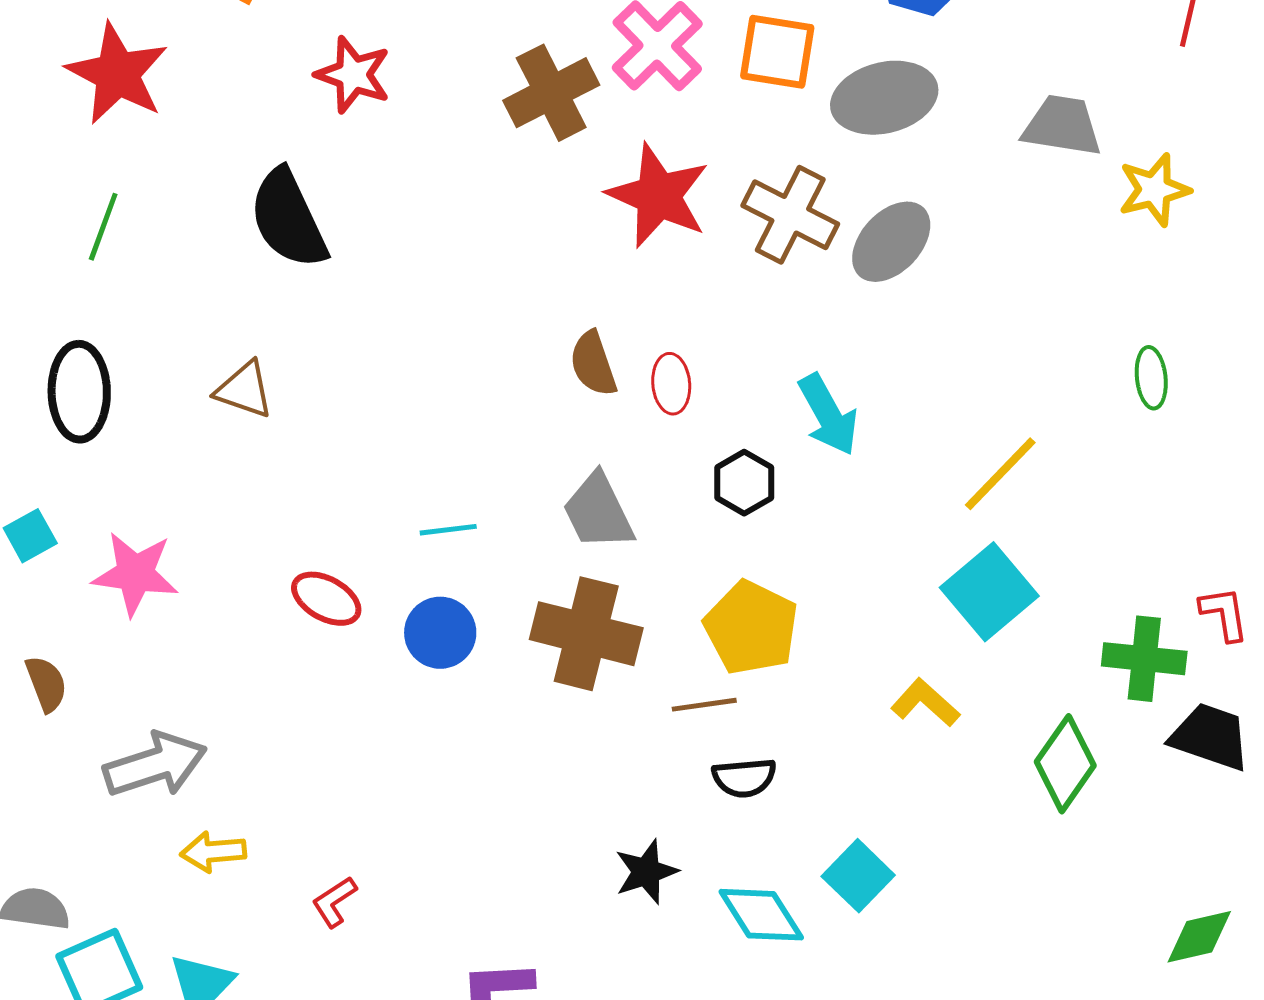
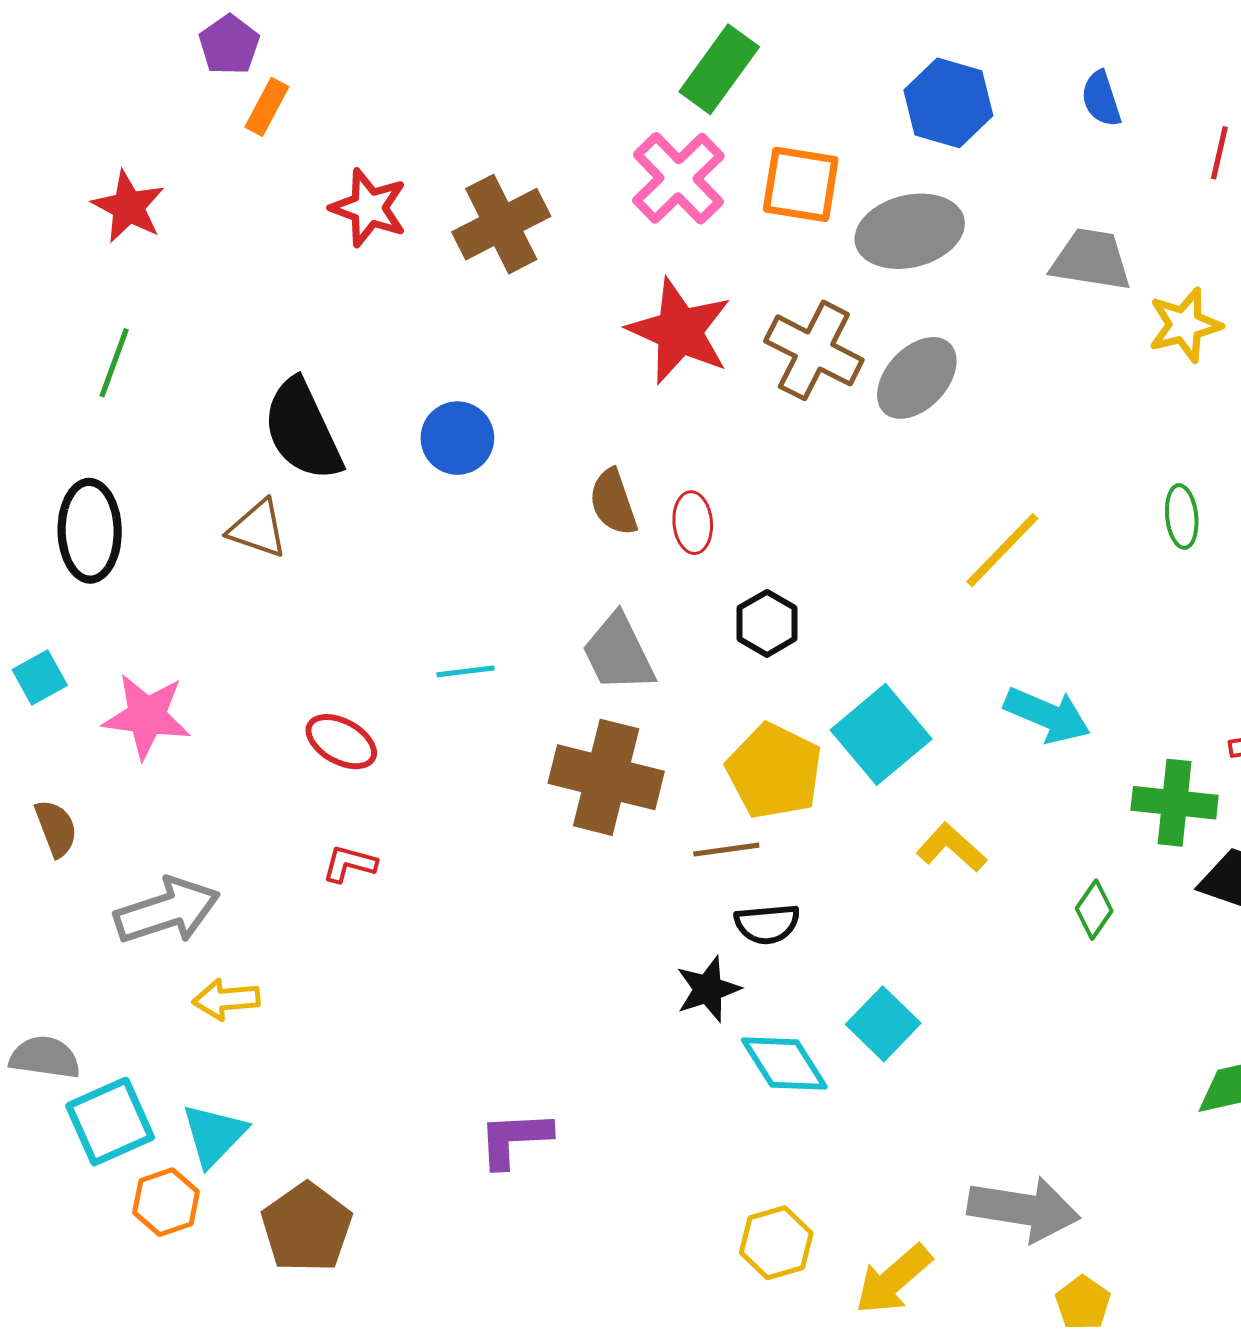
red star: (117, 74) -> (128, 207), size x0.7
brown cross: (551, 93) -> (501, 224), moved
black semicircle: (288, 219) -> (303, 430), moved
cyan arrow: (828, 415) -> (1047, 715), moved, turned -38
yellow line: (1000, 474) -> (1002, 550), moved
cyan square: (989, 592) -> (881, 734), moved
blue circle: (440, 633) -> (457, 438), moved
green diamond: (1065, 764) -> (1094, 910), size x0.6
black star: (646, 872) -> (708, 989), moved
red L-shape: (334, 902) -> (349, 864), moved, turned 48

